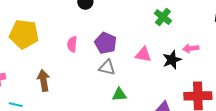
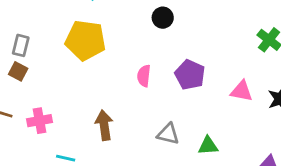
yellow pentagon: (24, 34) -> (85, 40), moved
gray triangle: (107, 67) -> (168, 134), moved

